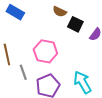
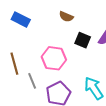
black square: (75, 24) -> (83, 40), moved

